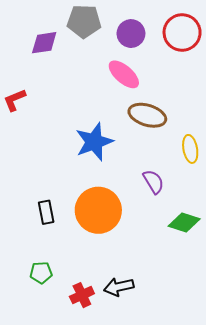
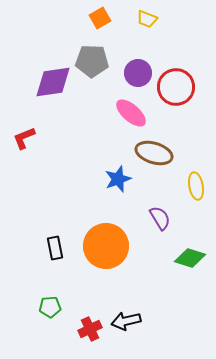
red circle: (182, 32) -> (176, 87), moved
purple diamond: (44, 43) -> (53, 82), size x1.4
blue star: (94, 142) -> (118, 179), moved, size x0.7

